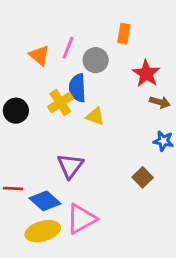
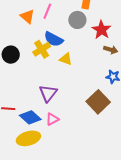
gray circle: (96, 60) -> (77, 20), moved
blue semicircle: (77, 88) -> (54, 39), turned -60
brown square: (143, 177) -> (98, 102), size x1.6
pink triangle: (81, 219) -> (52, 119), moved, size x0.6

